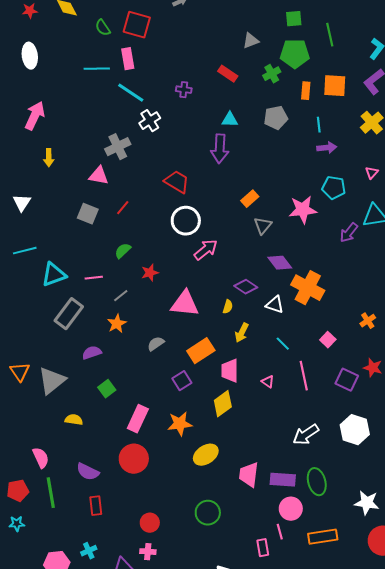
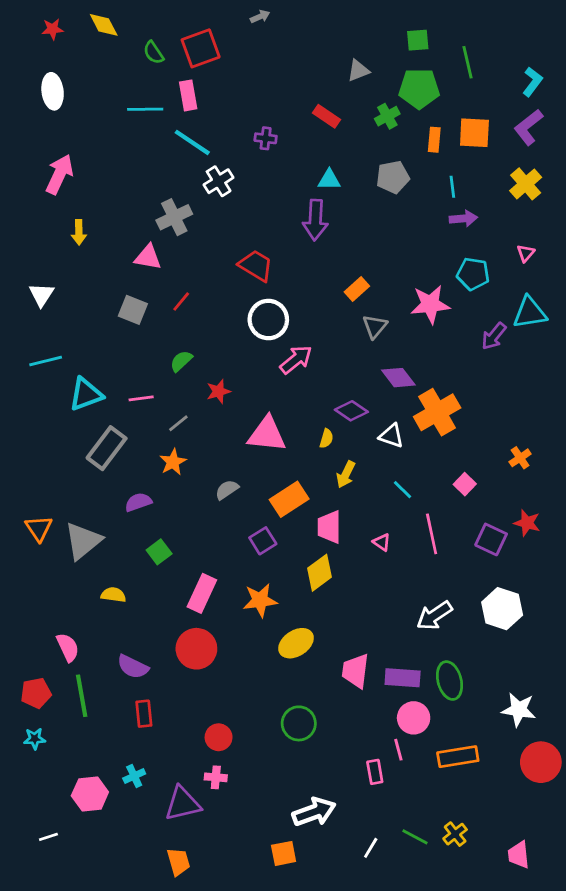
red square: (137, 25) -> (201, 48), turned -36
orange cross: (308, 288) -> (437, 412), turned 32

